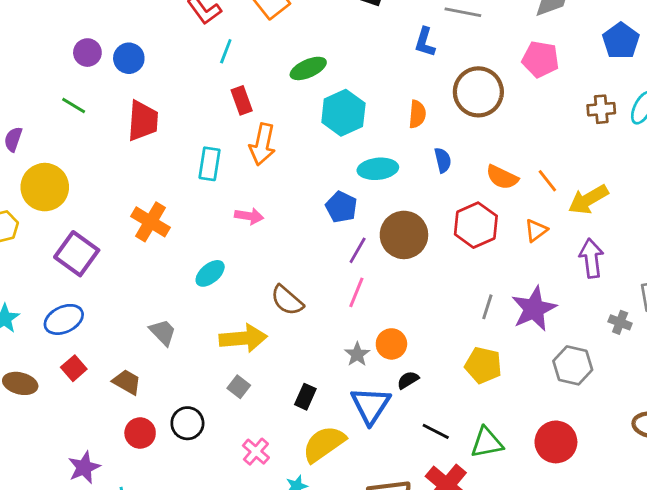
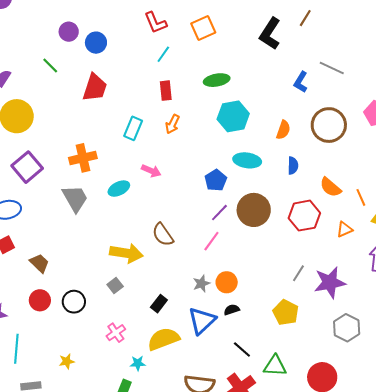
orange arrow: (262, 144) -> (172, 124), size x0.7
orange cross: (150, 222) -> (83, 158), turned 32
cyan ellipse: (210, 273) -> (119, 189), moved
gray trapezoid: (163, 332) -> (75, 198), moved, size x1.4

